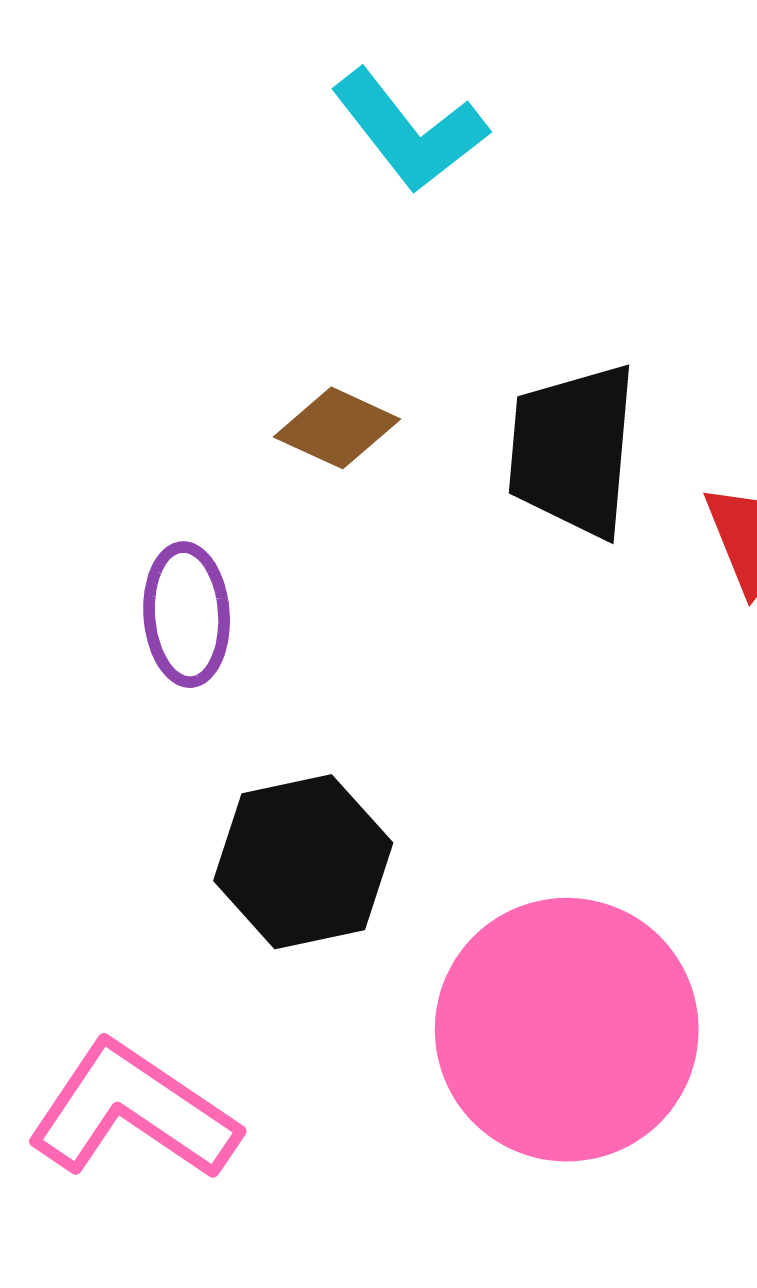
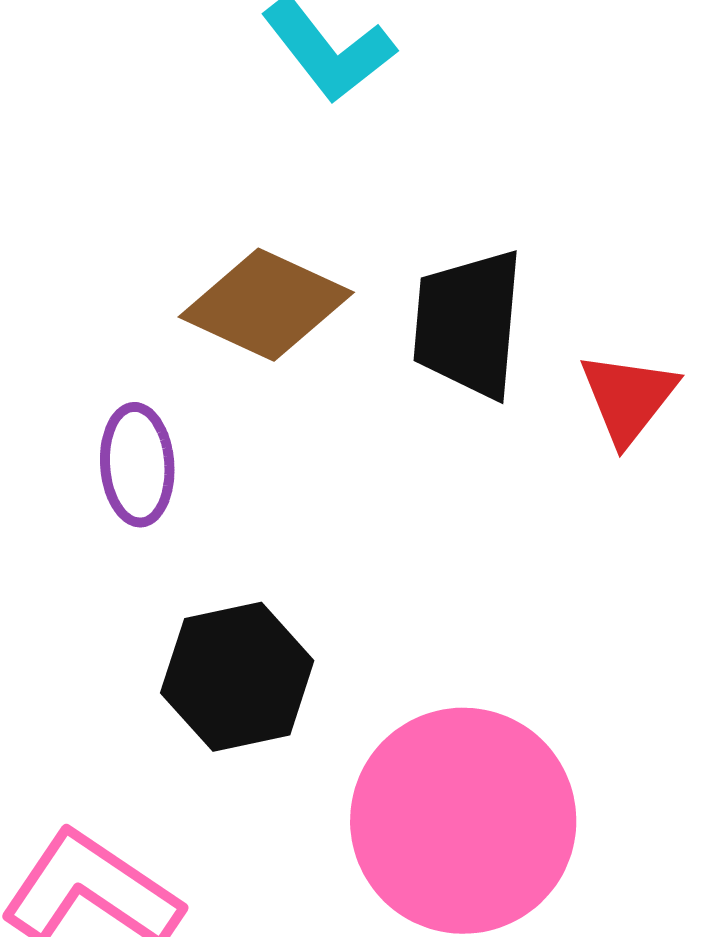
brown diamond: (337, 428) -> (266, 305), size x1.6

